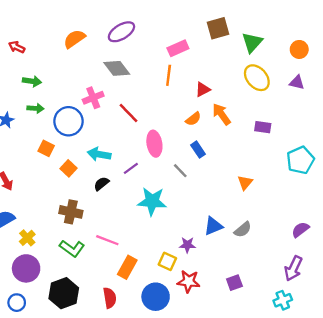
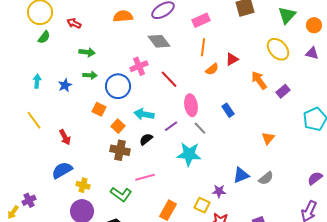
orange semicircle: (74, 39) -> (123, 16), turned 30
green triangle: (252, 42) -> (287, 15), moved
pink rectangle: (178, 48) -> (201, 20), moved
orange arrow: (222, 114) -> (259, 80), moved
orange semicircle: (193, 119) -> (212, 69), moved
purple rectangle: (263, 127) -> (283, 91), turned -48
gray line: (180, 171) -> (200, 128), moved
brown cross: (71, 212) -> (120, 150), moved
yellow cross: (27, 238) -> (83, 185), turned -32
pink line: (107, 240) -> (145, 177), moved, turned -36

